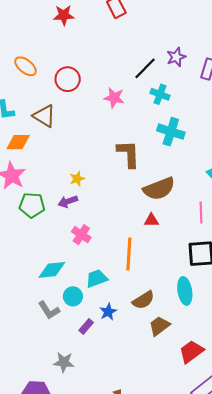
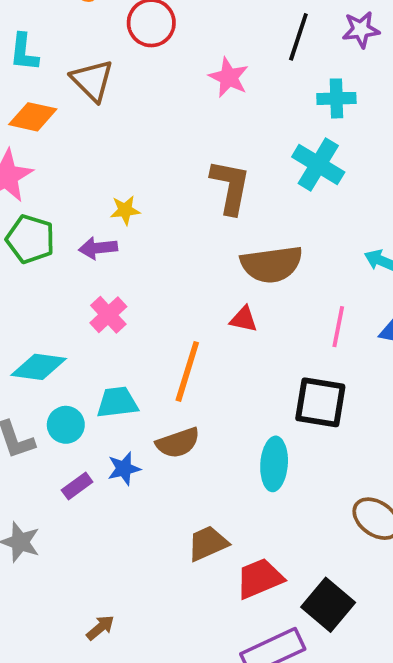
black line: (145, 68) -> (298, 37), turned -40
cyan cross: (160, 94) -> (336, 98), moved, turned -36
brown semicircle: (143, 300) -> (178, 443), moved
brown trapezoid: (159, 326) -> (208, 543), moved

